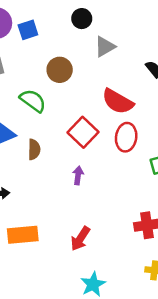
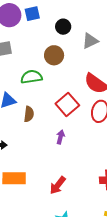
black circle: (82, 19) -> (63, 27), moved
blue square: (28, 30) -> (32, 14), moved
green semicircle: (33, 101) -> (31, 77), turned -50

